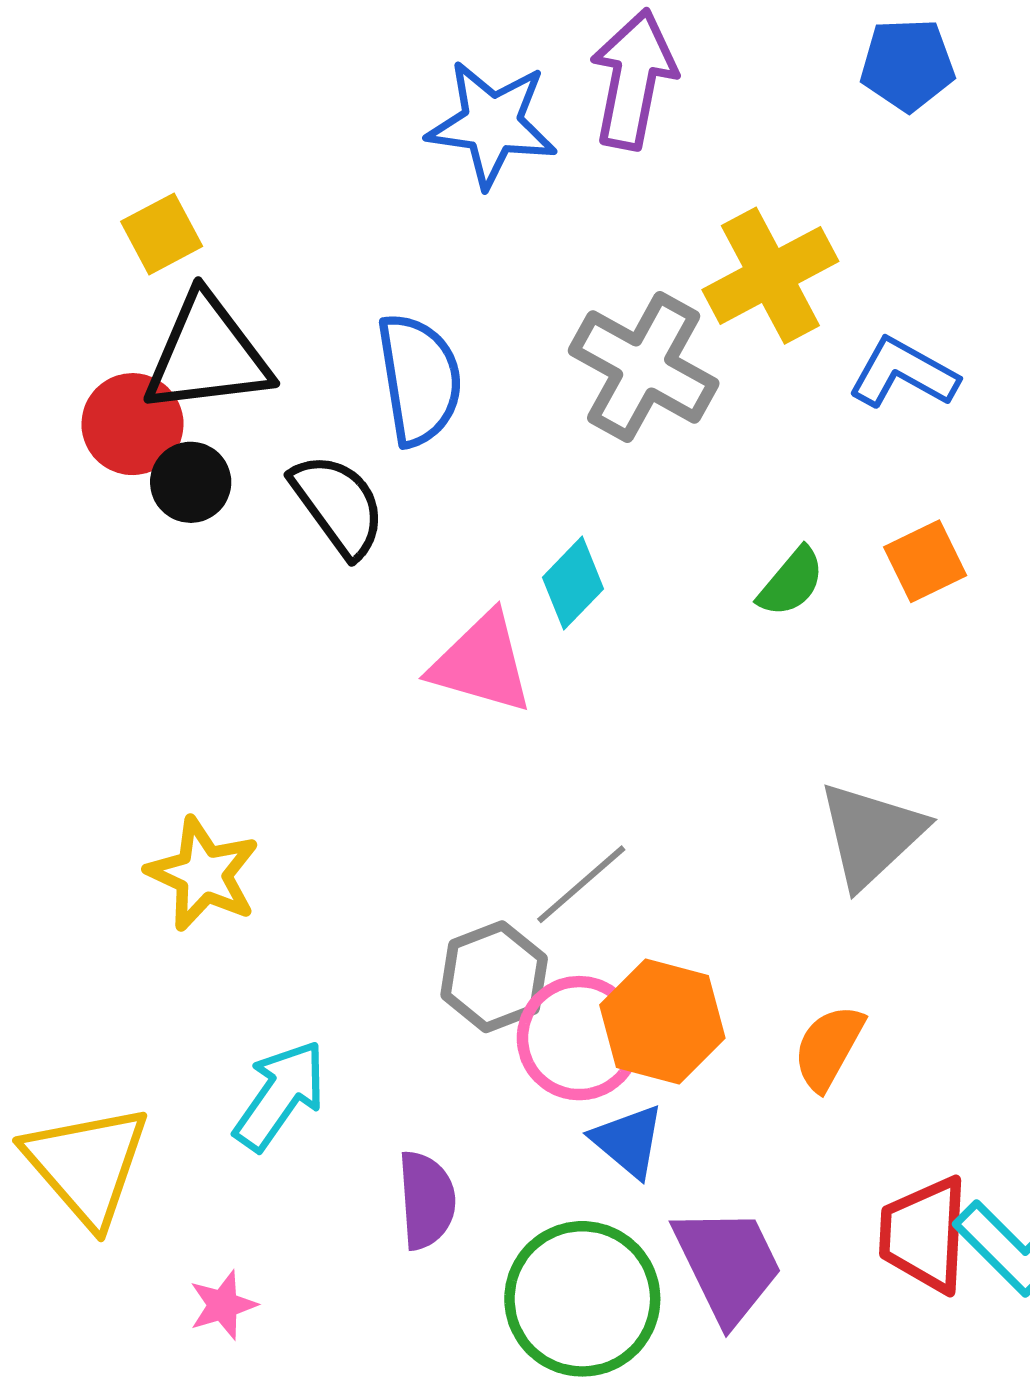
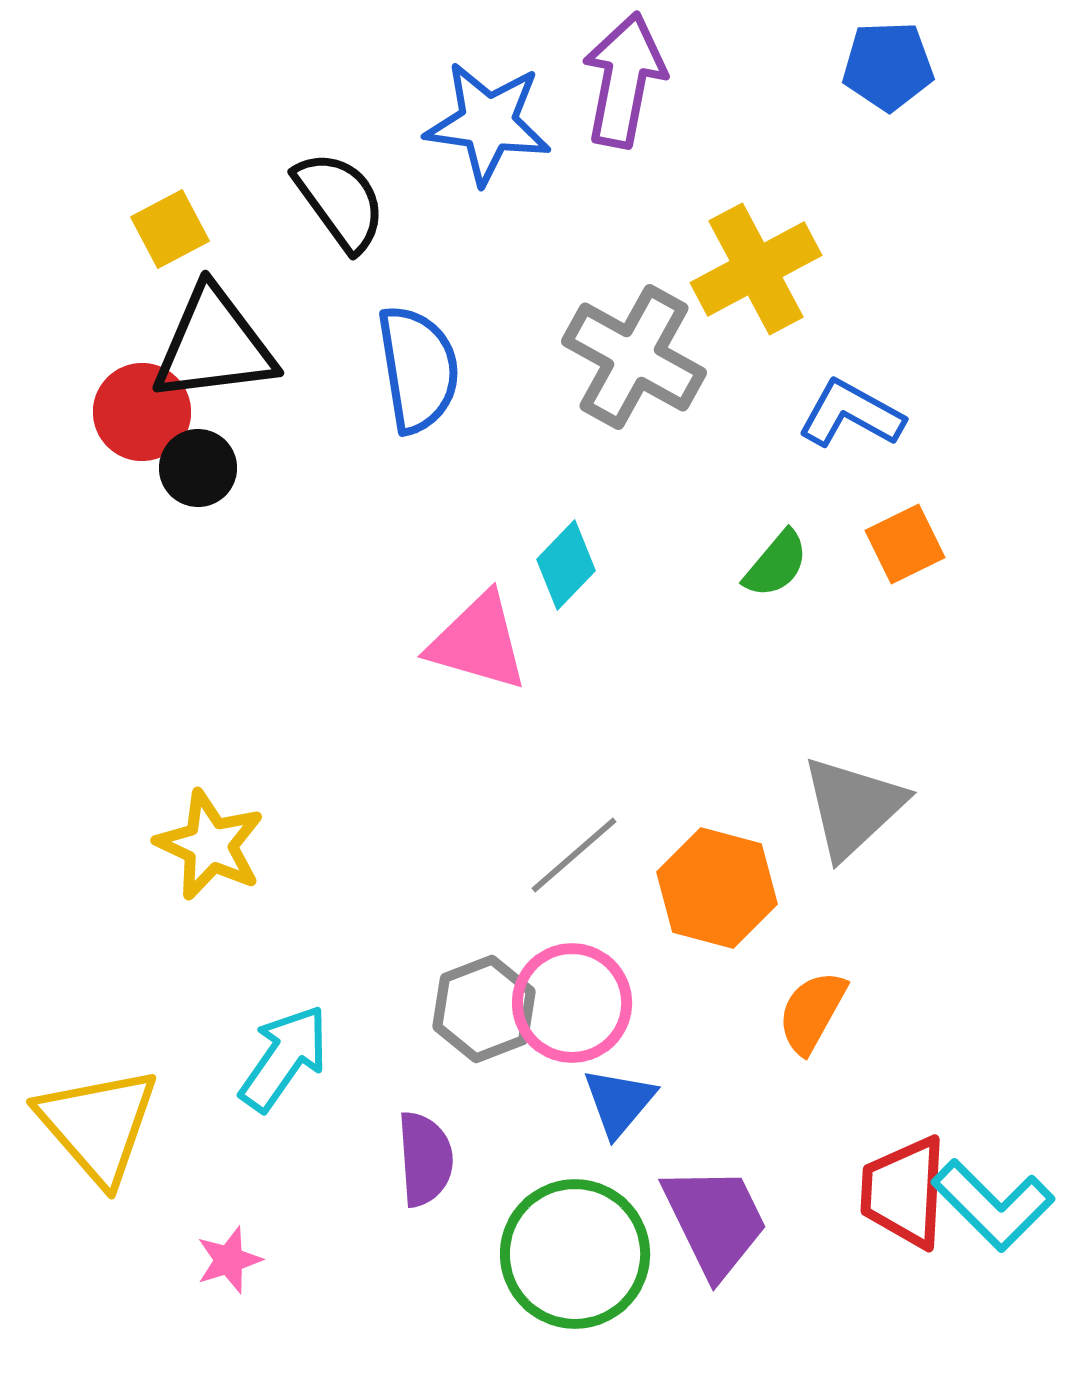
blue L-shape: (903, 373) -> (851, 414), moved
black semicircle: (338, 505) -> (340, 201), moved
gray hexagon: (494, 977) -> (484, 1009), moved
orange hexagon: (662, 1021) -> (717, 888), moved
blue triangle: (628, 1141) -> (619, 1102), turned 30

